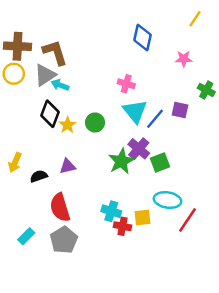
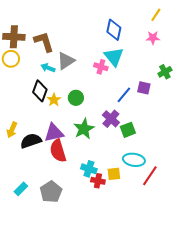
pink star: (184, 59) -> (153, 38), moved
gray triangle: (45, 75) -> (66, 61), moved
green cross: (206, 90) -> (165, 72), turned 32
cyan triangle: (135, 111) -> (114, 57), moved
green star: (121, 161) -> (84, 129), moved
purple triangle: (68, 166) -> (54, 133), size x1.5
black semicircle: (39, 176) -> (31, 141), size x1.5
red semicircle: (60, 208) -> (58, 151), moved

